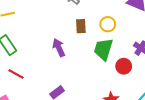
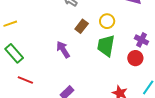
brown rectangle: (81, 26) -> (82, 26), turned 48
red circle: (124, 66) -> (135, 58), moved

